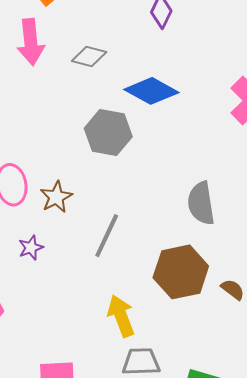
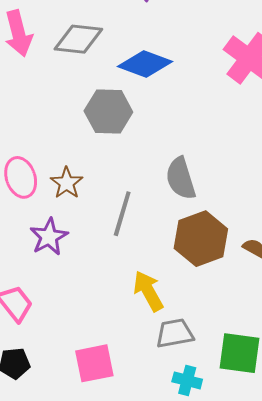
gray diamond: (89, 56) -> (78, 39), size x1.4
gray semicircle: (201, 203) -> (181, 178), moved
purple star: (31, 248) -> (49, 237), size x1.5

